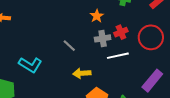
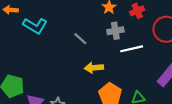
red cross: (121, 32) -> (137, 11), moved
cyan L-shape: (30, 65) -> (35, 26), moved

